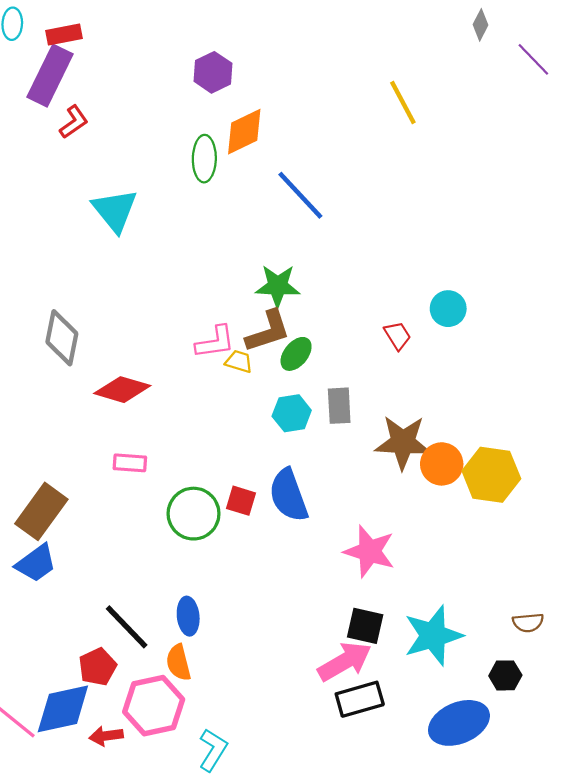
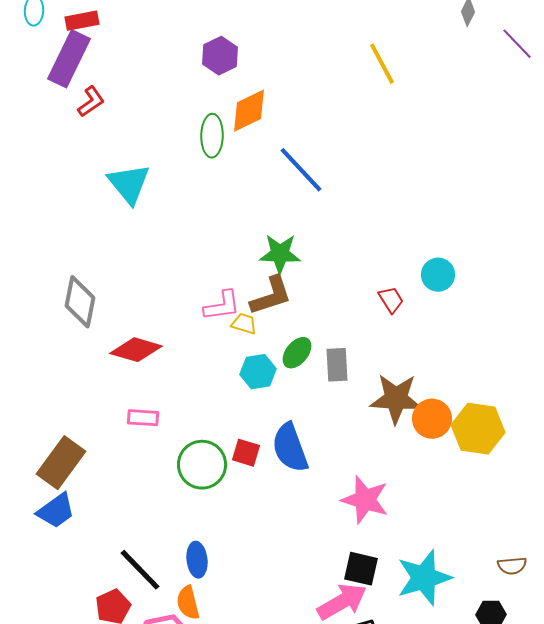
yellow line: (403, 103) -> (382, 64), moved
green ellipse: (296, 354) -> (297, 353), moved
cyan hexagon: (292, 413) -> (258, 372), moved

